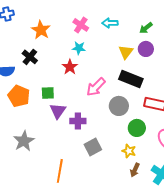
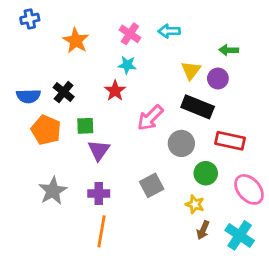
green arrow: (146, 28) -> (229, 50), moved, turned 40
purple circle: (146, 49) -> (218, 78), moved
black cross: (30, 57) -> (64, 92), moved
purple cross: (78, 121) -> (99, 194), moved
gray square: (93, 147) -> (152, 185), moved

